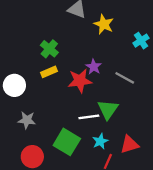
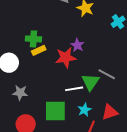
green cross: (49, 49) -> (33, 39), moved, turned -35
gray line: (125, 78) -> (107, 74), moved
green square: (67, 142) -> (55, 111), turned -30

